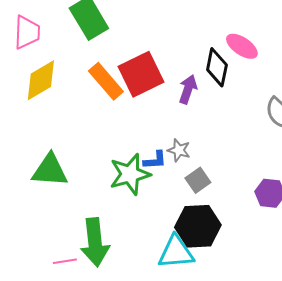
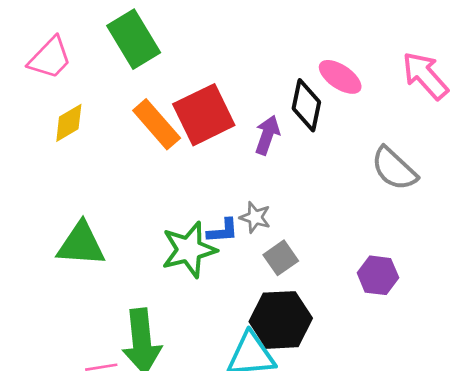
pink trapezoid: (27, 32) -> (50, 58), turned 42
yellow diamond: (41, 80) -> (69, 123), size x0.7

